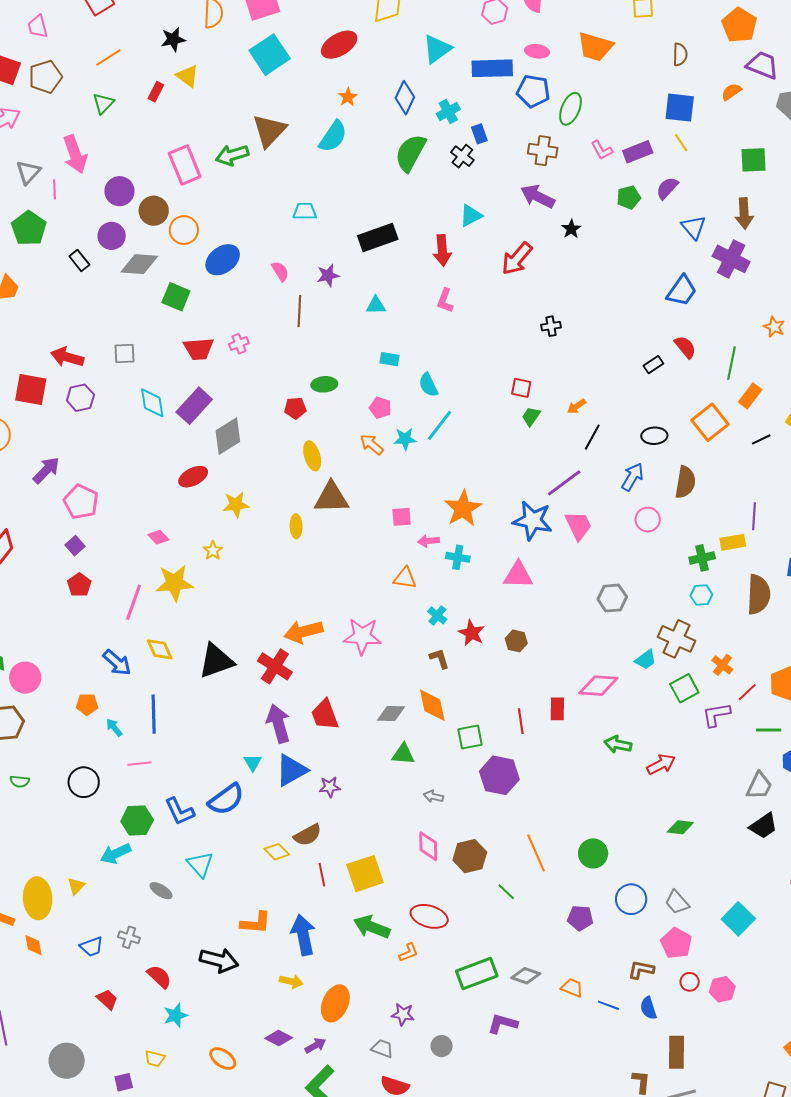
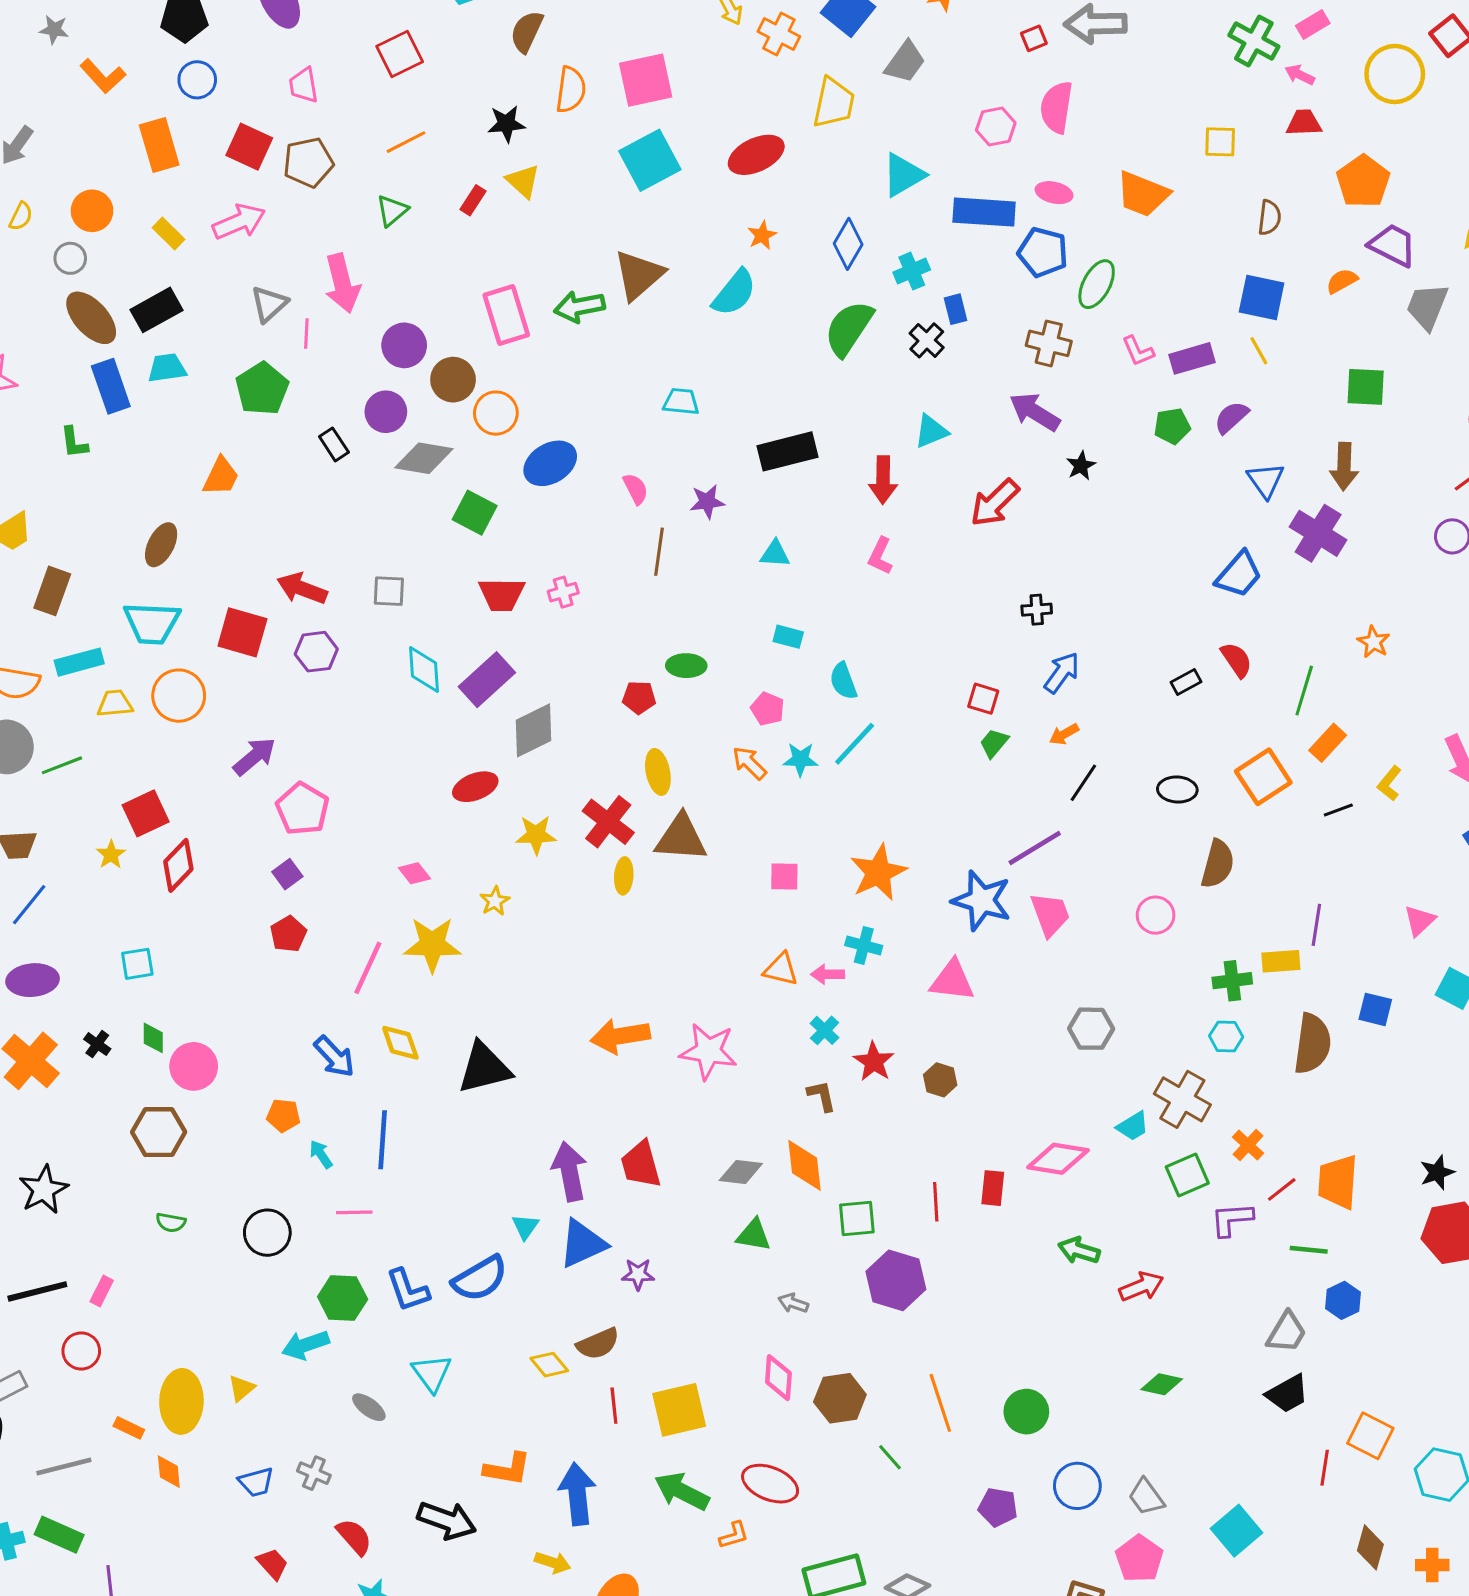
blue arrow: (633, 477) -> (1062, 673), moved
pink arrow: (429, 541) -> (828, 974), moved
red cross: (275, 666) -> (608, 822), moved

